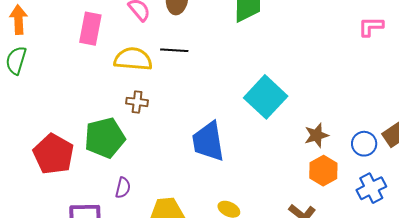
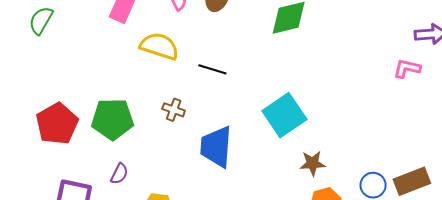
black line: (174, 50) -> (212, 69), moved
brown cross: (137, 102) -> (174, 110), moved
brown star: (316, 135) -> (313, 163), moved

